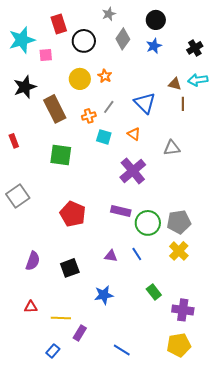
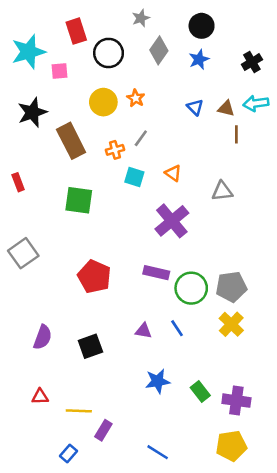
blue triangle: (145, 103) -> (195, 107), moved, size x0.6
green rectangle: (154, 292) -> (200, 391), moved
blue star: (104, 295) -> (158, 381), moved

